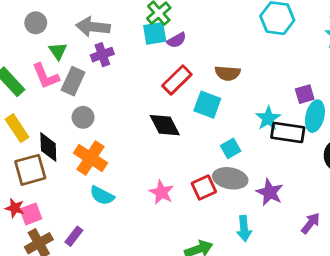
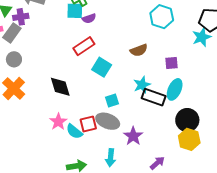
purple cross: (102, 55) -> (21, 17), moved
brown semicircle: (228, 73) -> (139, 50), moved, turned -36
purple square: (305, 94) -> (172, 63), moved
black diamond: (165, 125) -> (60, 87), moved
cyan semicircle: (102, 196) -> (74, 132), moved

